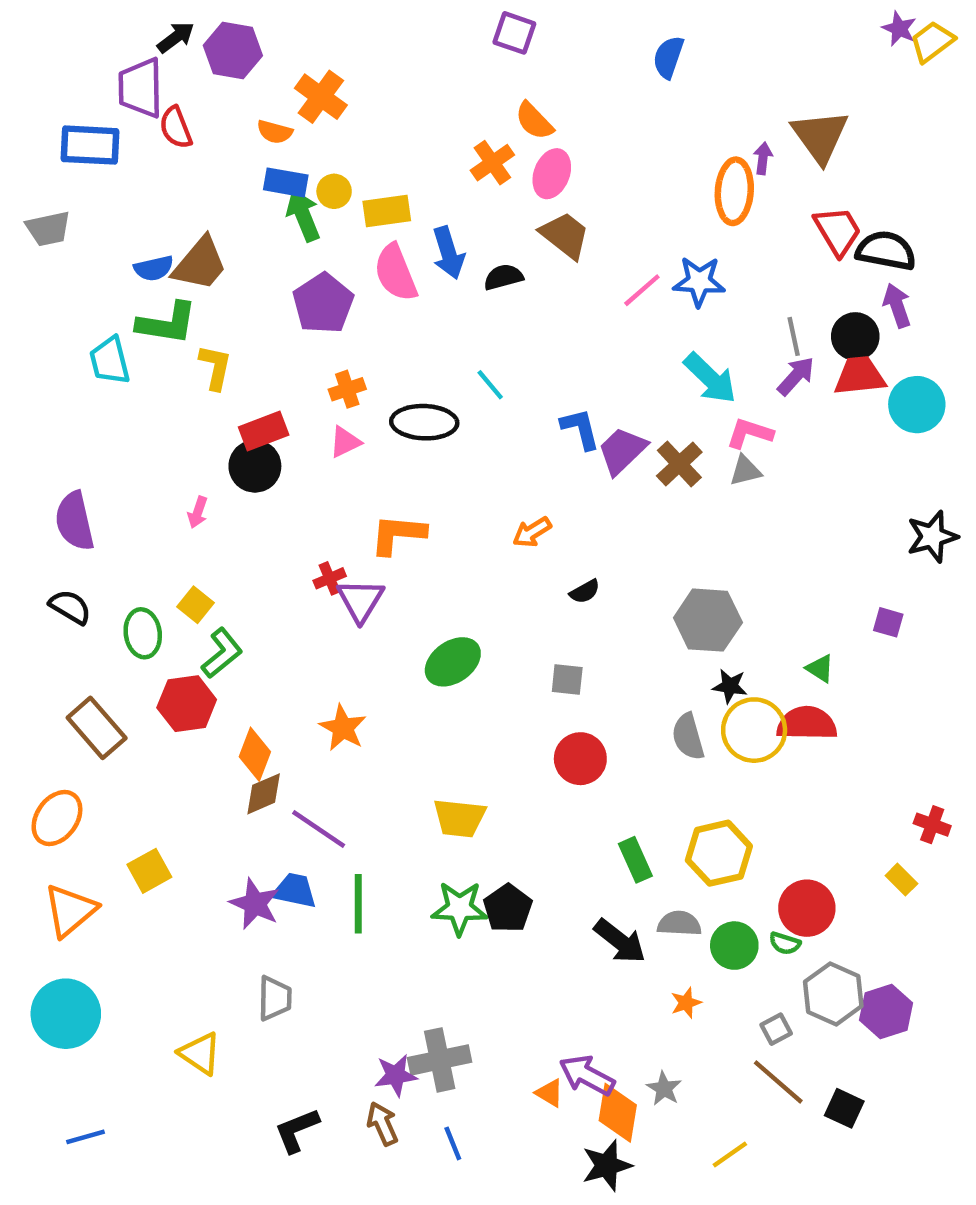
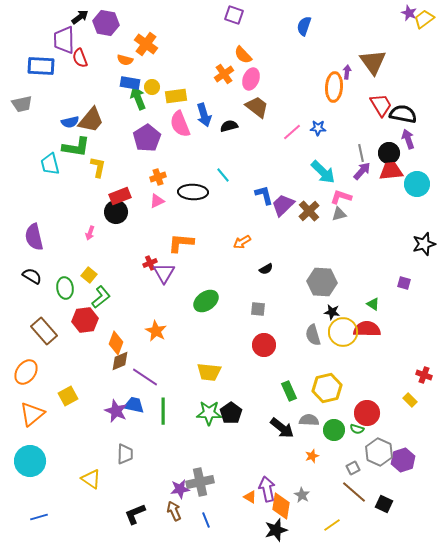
blue star: (699, 281) -> (318, 128), size x0.7
purple arrow: (587, 1075) -> (267, 489), turned 50

